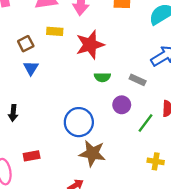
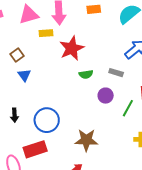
yellow rectangle: (55, 31) -> (46, 33), moved
blue circle: (79, 122) -> (47, 120), moved
red rectangle: (32, 156) -> (35, 149), size x1.6

